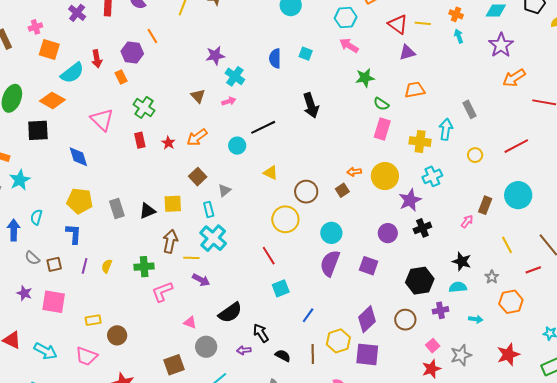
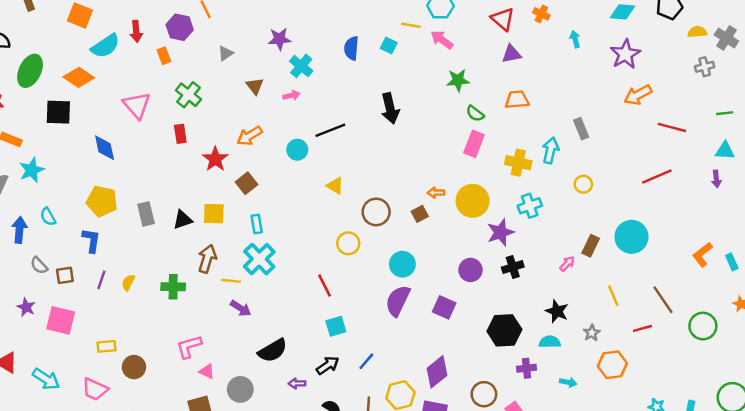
orange cross: (456, 14) -> (541, 14), moved
yellow line: (423, 23) -> (411, 25), moved
red star: (168, 143) -> (215, 159), moved, size x1.5
red line: (516, 146) -> (657, 176), moved
gray triangle: (224, 190) -> (226, 53), moved
cyan semicircle: (36, 217) -> (48, 217), turned -49
yellow circle: (285, 219) -> (348, 243), size x0.7
pink L-shape: (162, 292) -> (189, 347), moved
brown circle: (405, 320) -> (484, 394), moved
pink triangle: (190, 322) -> (207, 371), moved
black arrow: (261, 333) -> (328, 365), moved, turned 84
purple arrow: (244, 350) -> (297, 384), moved

